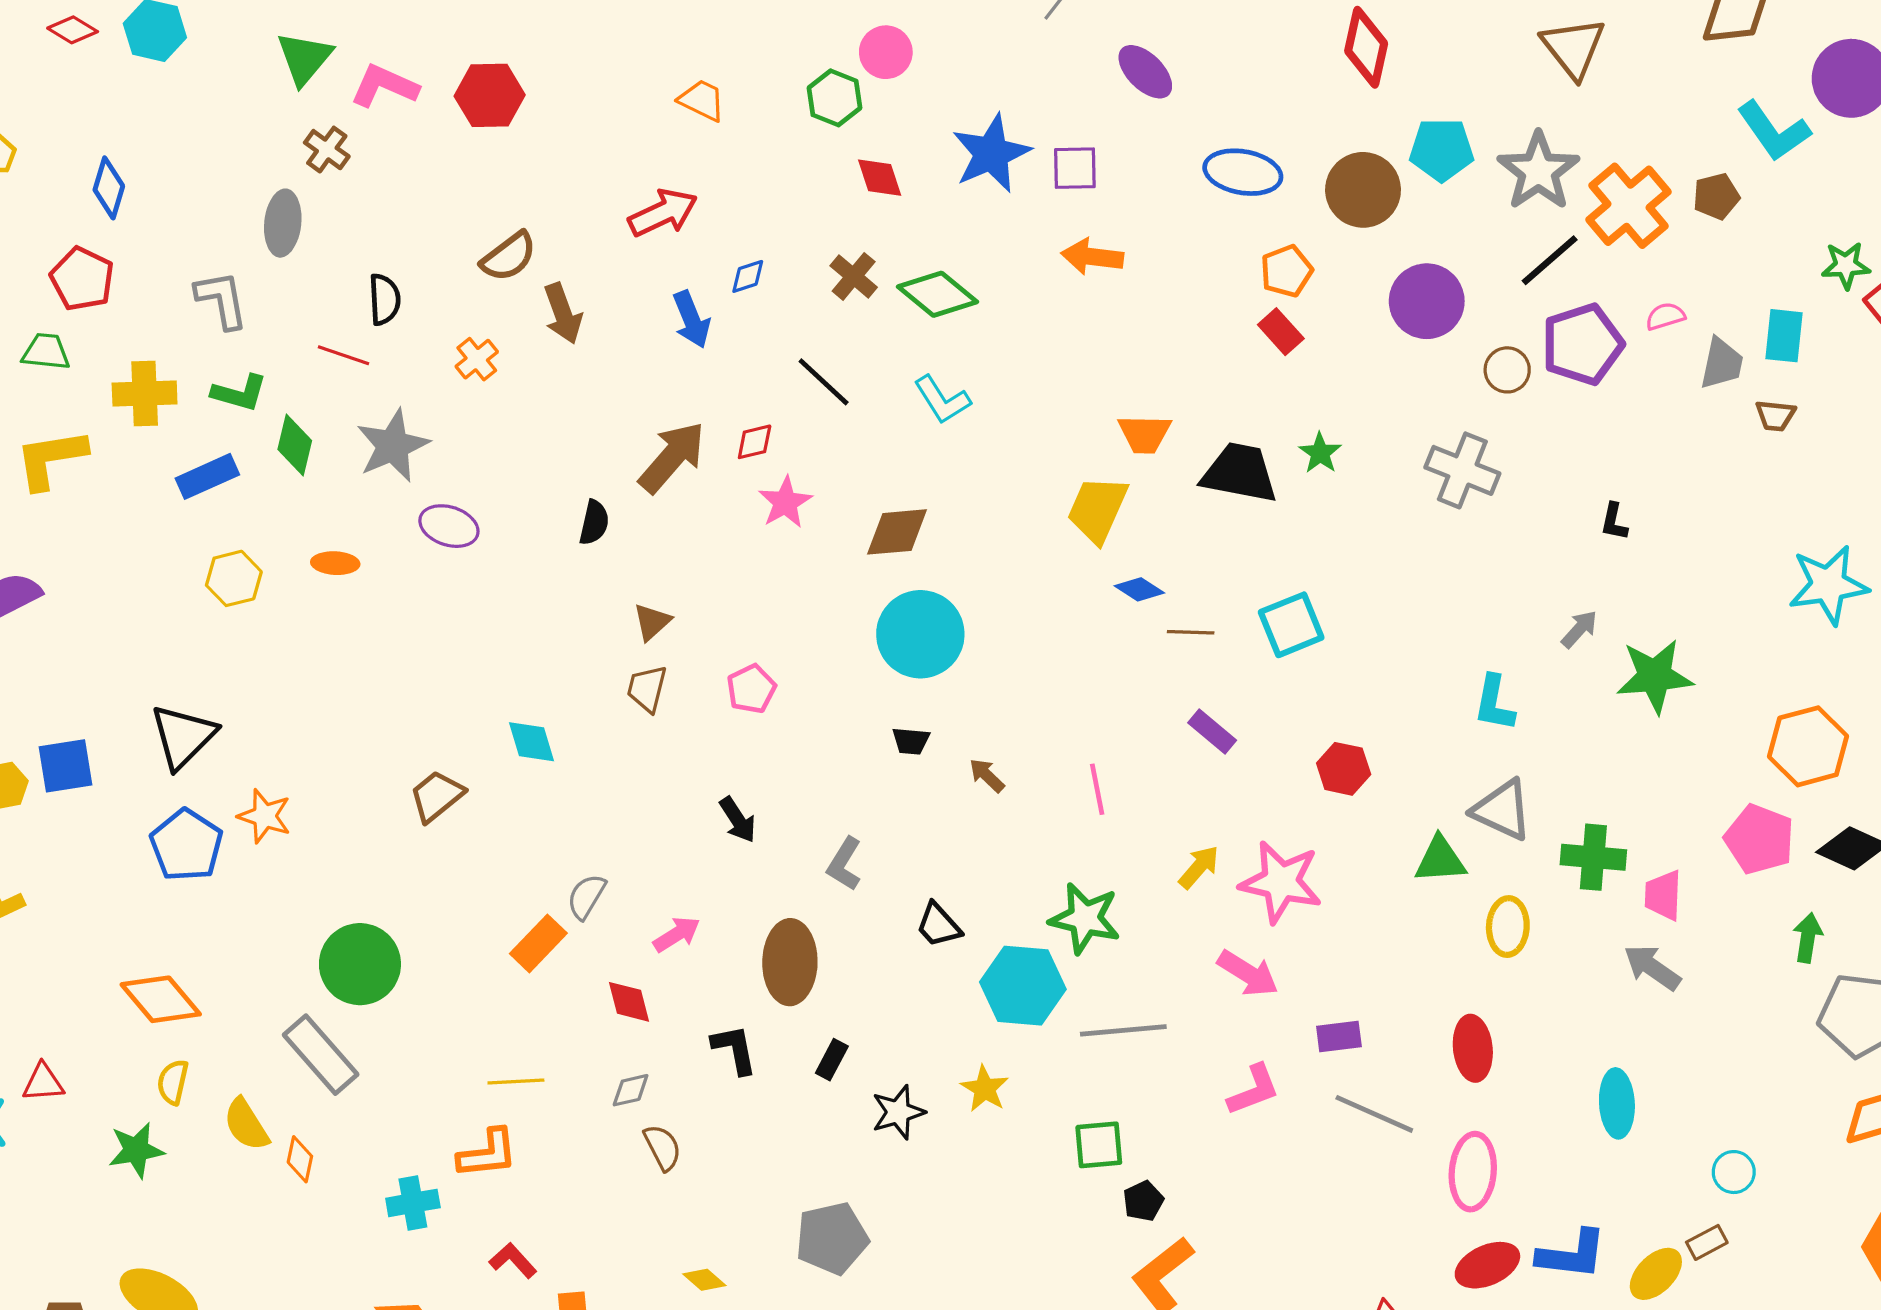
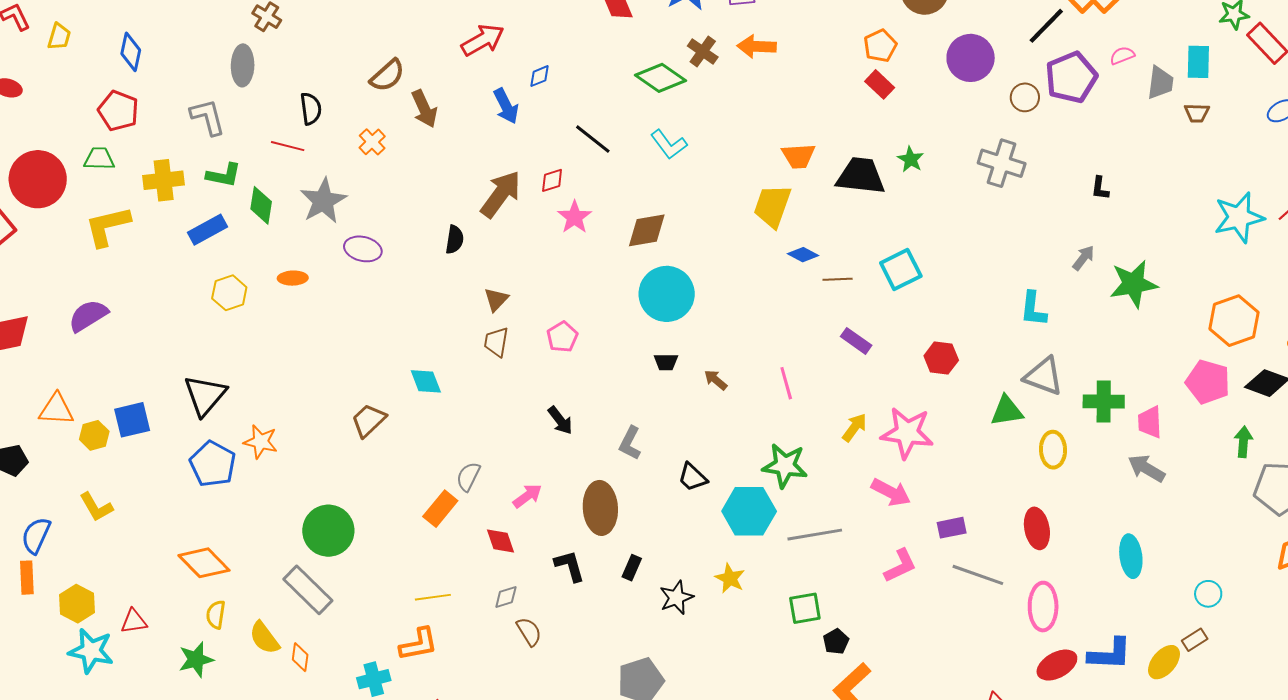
brown cross: (854, 276) -> (703, 52), moved

